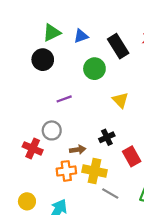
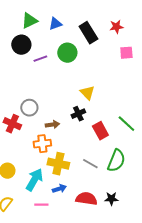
purple line: (64, 99) -> (40, 59), moved
yellow triangle: (120, 100) -> (87, 93), moved
yellow cross: (94, 171) -> (58, 164), moved
gray line: (110, 193) -> (90, 164), moved

